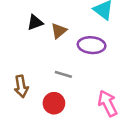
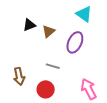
purple ellipse: (92, 45) -> (75, 42), turned -70

